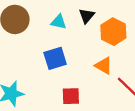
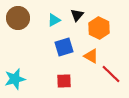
cyan triangle: (59, 22) -> (54, 20), turned -40
blue square: (55, 58) -> (64, 47), moved

